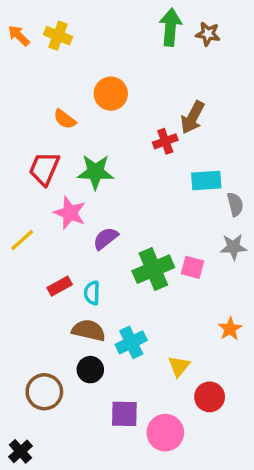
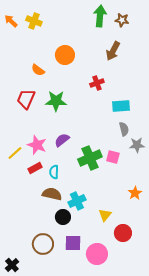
brown arrow: (193, 117) -> (113, 51), moved
gray semicircle: (235, 204) -> (124, 129), moved
pink star: (70, 213) -> (37, 145), moved
yellow line: (22, 240) -> (15, 153), moved
black circle: (90, 370) -> (63, 217), moved
brown circle: (44, 392) -> (43, 244), moved

